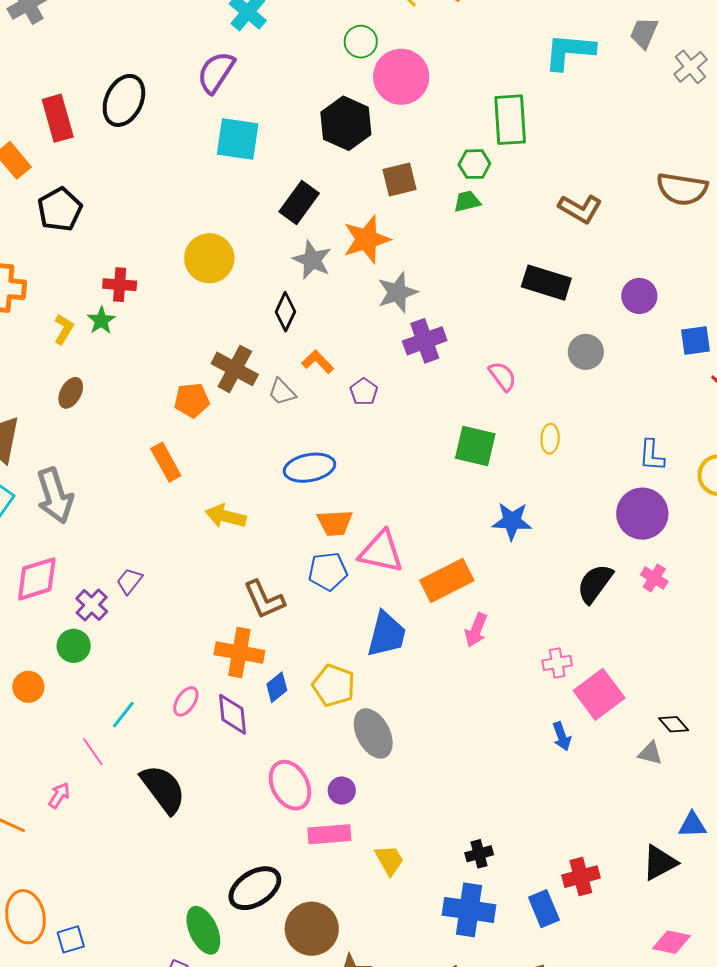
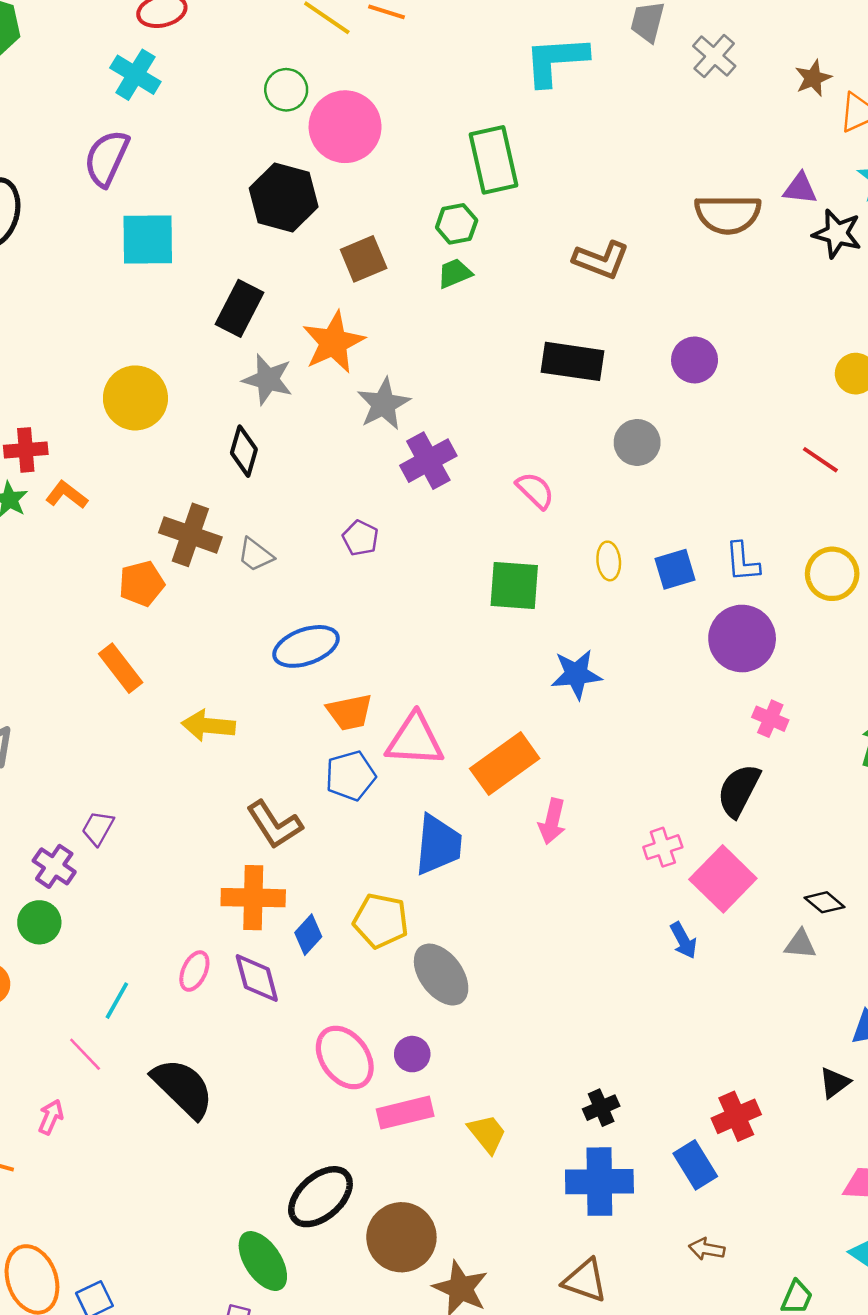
blue square: (696, 340) -> (675, 569), moved
orange L-shape: (318, 362) -> (67, 495), moved
black semicircle: (595, 584) -> (739, 790), moved
black triangle: (660, 863) -> (834, 1083), size x0.7

